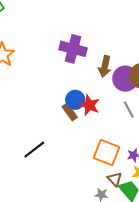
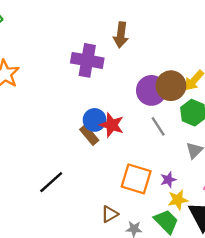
brown arrow: (105, 66) -> (121, 35), moved
brown triangle: (115, 179) -> (110, 214), moved, turned 49

